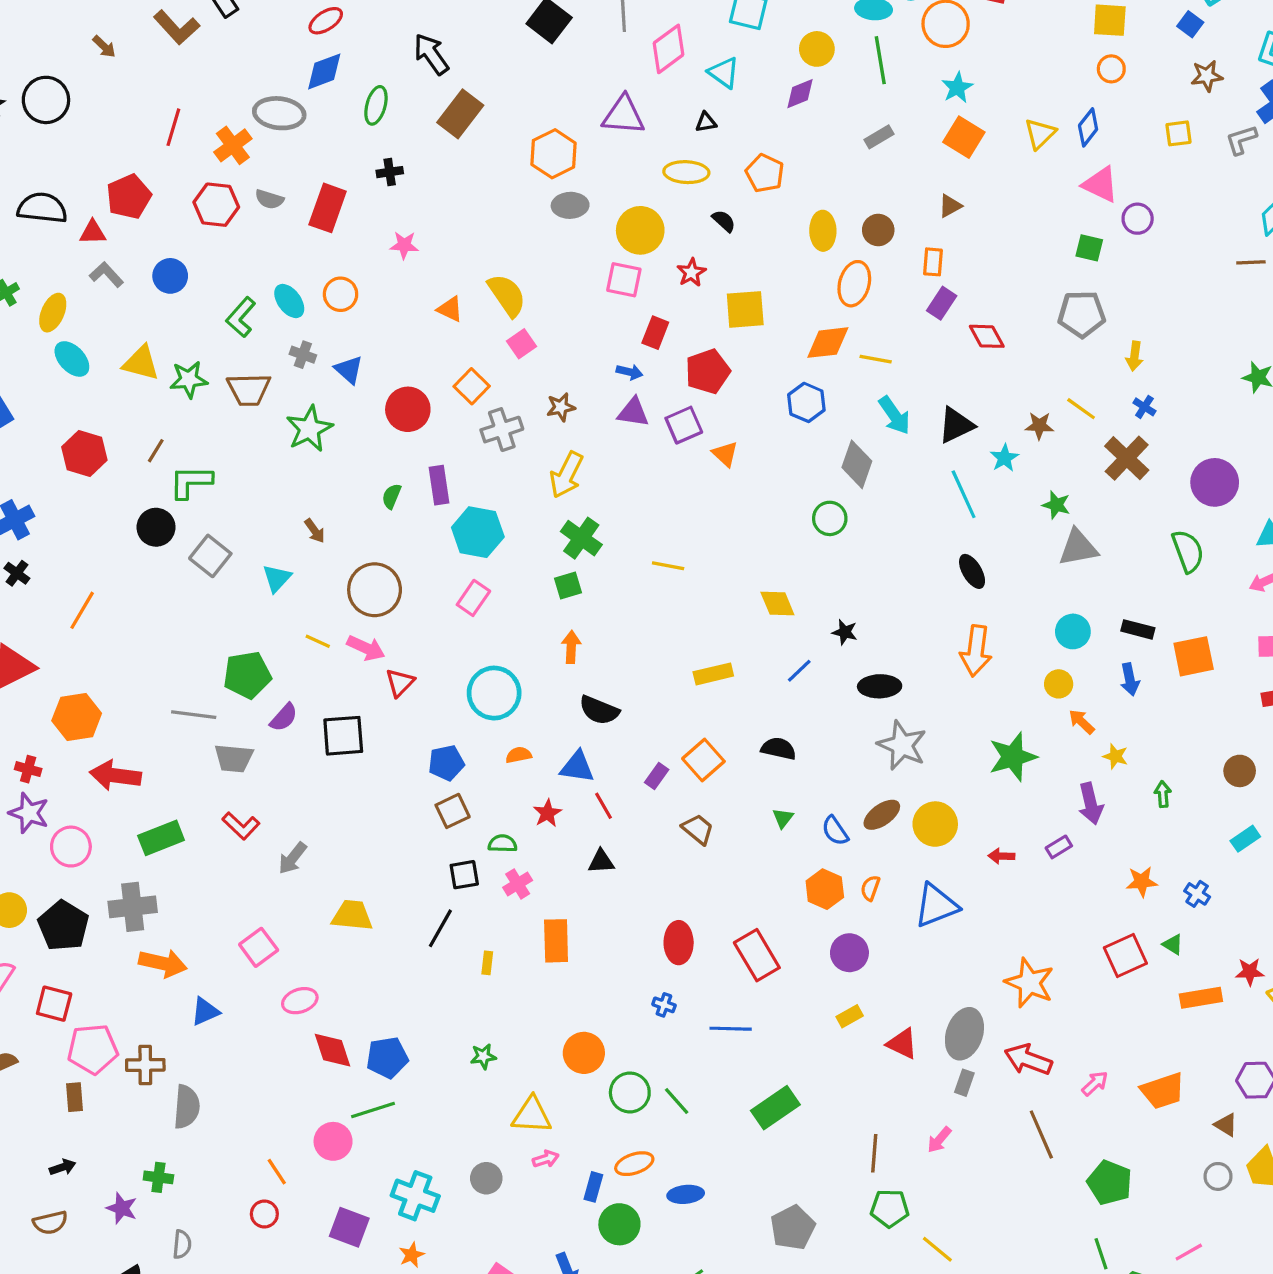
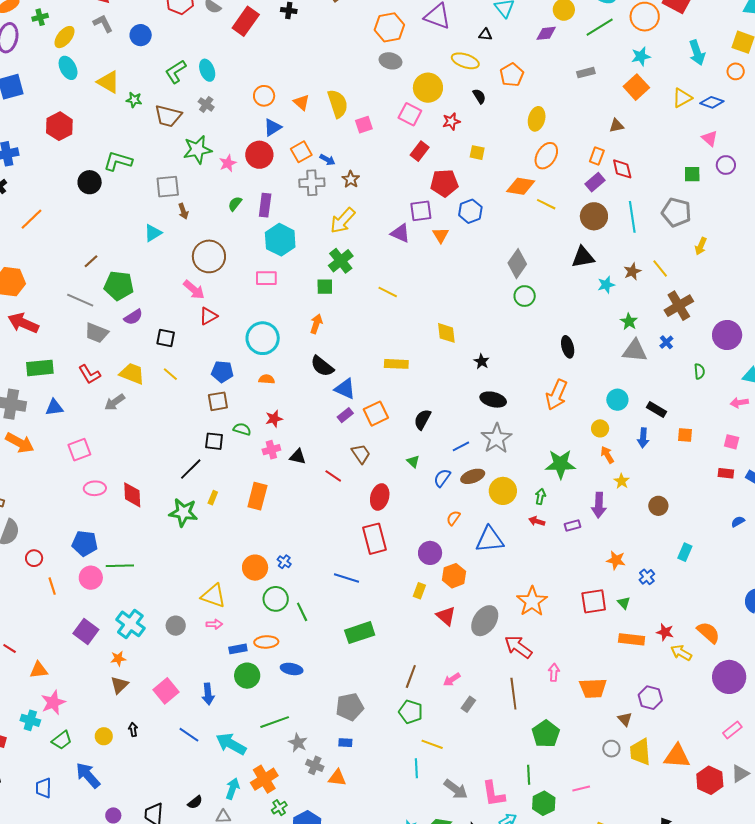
green line: (880, 60) -> (600, 27), turned 52
blue diamond: (1088, 127) -> (712, 102), turned 55
pink triangle: (1100, 184) -> (710, 138), size x0.7
brown circle: (878, 230) -> (594, 216), moved, size x1.4
pink star: (404, 245) -> (228, 163), moved, turned 30
green square: (1089, 248) -> (692, 174), turned -30
orange circle: (341, 294) -> (264, 96), moved
yellow square: (745, 309) -> (477, 153), size x0.6
red diamond: (987, 336) -> (622, 169), moved
pink square: (521, 344) -> (364, 125), moved
blue triangle: (349, 370) -> (273, 127), moved, turned 30
blue arrow: (630, 372) -> (327, 160), moved
green star: (189, 379) -> (134, 100), size x0.7
blue hexagon: (806, 402) -> (470, 211), moved
brown star: (561, 407) -> (351, 179), turned 30
blue cross: (1144, 407) -> (666, 342), moved
purple triangle: (633, 412) -> (400, 233), moved
cyan arrow: (894, 415) -> (697, 53), moved
brown star: (1039, 426) -> (632, 271), turned 30
brown line: (156, 451) -> (91, 261), moved
cyan line: (964, 494) -> (632, 217), moved
green circle: (830, 518) -> (525, 296), moved
green semicircle: (1188, 551) -> (699, 371), size x0.6
gray square: (210, 556) -> (168, 187), moved, turned 30
pink rectangle: (473, 598) -> (266, 278), turned 40
yellow line: (318, 641) -> (170, 374), moved
orange square: (1194, 656) -> (685, 435), size x0.6
blue line: (799, 671) -> (461, 446), moved
black square: (343, 736) -> (166, 338), size x0.7
black semicircle: (779, 748) -> (422, 419), turned -90
blue triangle: (577, 767) -> (345, 389), moved
brown circle: (1240, 771) -> (658, 506), moved
green arrow: (1163, 794) -> (540, 496), moved
red line: (604, 806) -> (333, 476), moved, turned -42
green triangle: (783, 818) -> (413, 462), turned -40
blue semicircle: (835, 831) -> (442, 478), turned 54
cyan rectangle: (1245, 839) -> (685, 552), turned -48
pink cross: (518, 884) -> (271, 450), moved
orange hexagon: (825, 889) -> (454, 576), moved
yellow trapezoid: (352, 915) -> (132, 373), moved
red ellipse: (679, 943) -> (380, 497), moved
blue cross: (664, 1005) -> (284, 562), moved
blue triangle: (205, 1011) -> (54, 407), moved
yellow rectangle: (850, 1016) -> (419, 591), turned -56
red diamond: (332, 1050) -> (132, 495), moved
green star: (483, 1056) -> (183, 512), moved, size x1.8
blue pentagon: (387, 1058) -> (85, 543), moved
gray rectangle: (964, 1083) -> (468, 704), moved
pink arrow: (1095, 1083) -> (554, 672), turned -60
blue rectangle: (593, 1187) -> (238, 649), turned 48
red circle: (264, 1214) -> (34, 558), moved
yellow line: (937, 1249) -> (432, 744), turned -35

